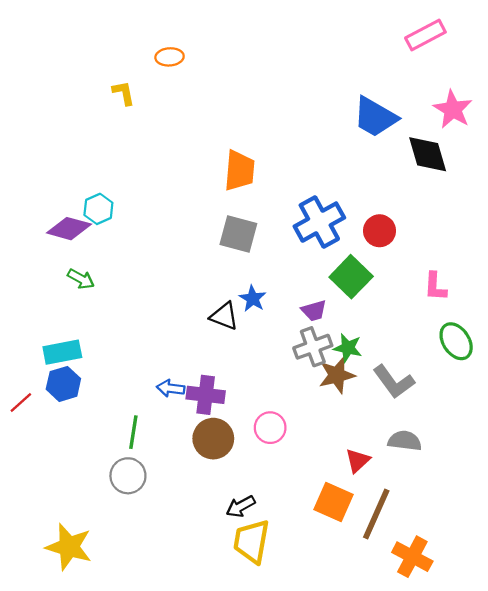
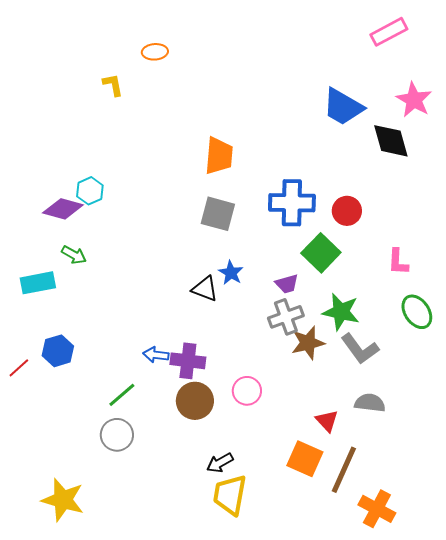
blue cross: (319, 222) -> (292, 203), turned 30
green star: (348, 348) -> (341, 312), moved, size x1.4
cyan rectangle: (62, 352) -> (38, 283), moved
green line: (133, 432) -> (122, 395), turned 40
red triangle: (358, 460) -> (327, 421), turned -30

